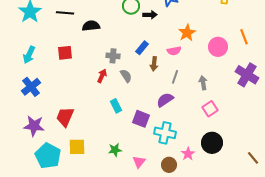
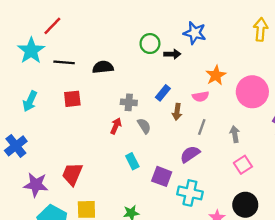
black line: (65, 13) -> (64, 62), moved
pink circle: (218, 47) -> (252, 92), size x1.4
blue cross: (31, 87) -> (16, 146), moved

